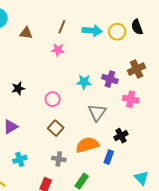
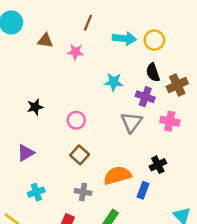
brown line: (62, 27) -> (88, 23), moved
black semicircle: (137, 27) -> (153, 72), moved
pink star: (58, 50) -> (76, 52), moved
cyan star: (84, 82) -> (114, 82), moved
gray triangle: (97, 112) -> (131, 122), moved

